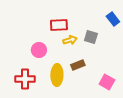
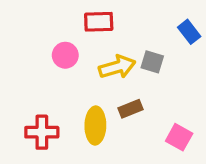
red rectangle: (59, 25) -> (99, 22), moved
yellow arrow: (70, 40) -> (117, 67), size x1.5
pink circle: (39, 50) -> (65, 55), moved

